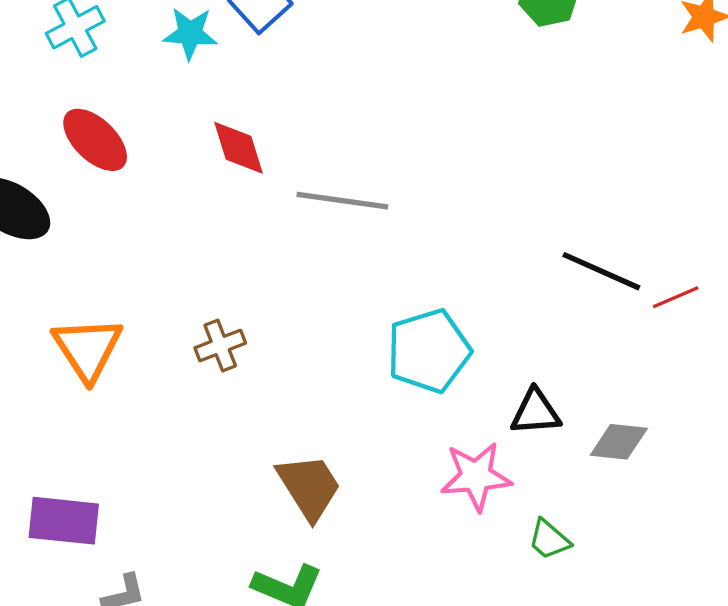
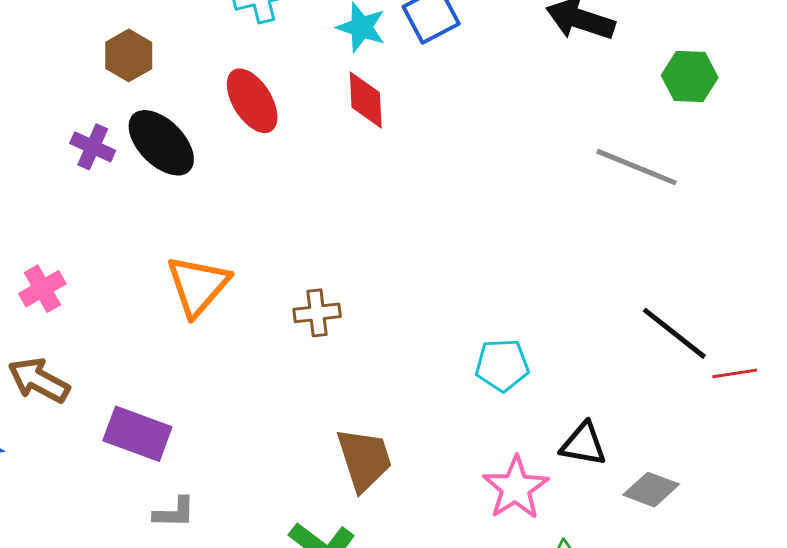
red diamond: (239, 148) -> (366, 100), moved
gray line: (342, 201) -> (636, 167), moved
cyan pentagon: (429, 351) -> (502, 365), size x0.7
pink star: (476, 476) -> (516, 488), turned 30

